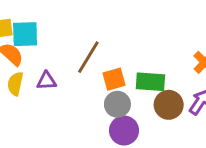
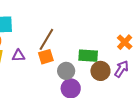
orange square: (114, 79) -> (46, 57), moved

